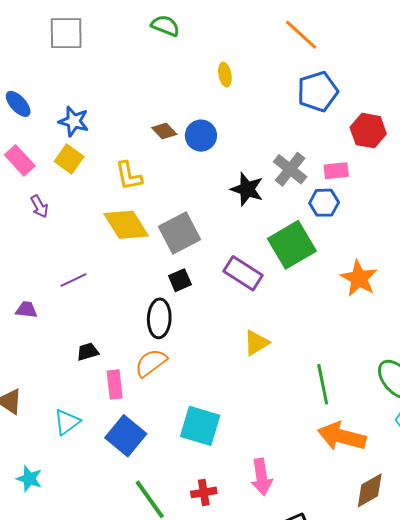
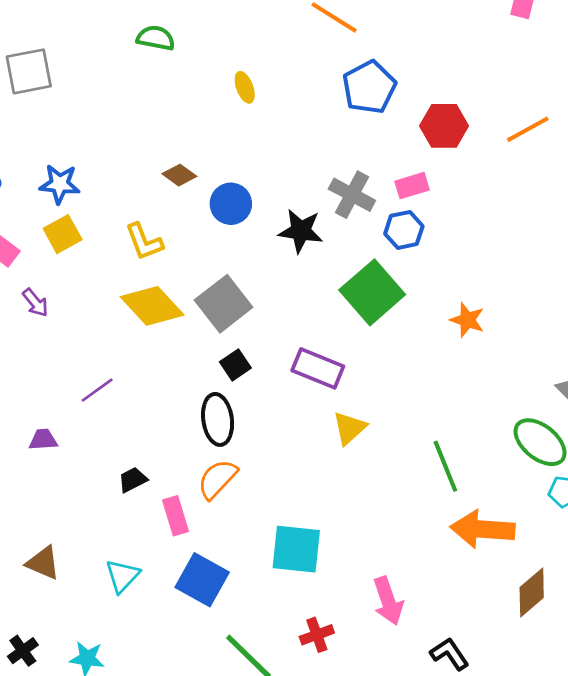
blue circle: (201, 136) -> (231, 204), moved
yellow square: (69, 159) -> (63, 234), turned 36
purple rectangle: (243, 273) -> (318, 368), moved
orange star: (359, 278) -> (467, 320), size x0.7

